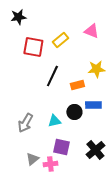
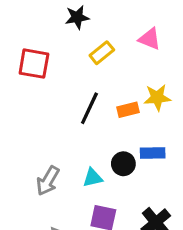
black star: (18, 17) -> (77, 17), moved
red square: (33, 47) -> (34, 64), moved
orange rectangle: (77, 85) -> (128, 110), moved

